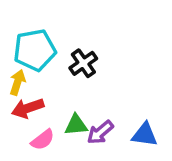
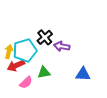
cyan pentagon: (35, 50) -> (25, 50), moved
purple arrow: (100, 132) -> (62, 46), moved, turned 56

